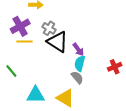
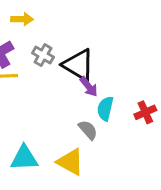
black triangle: (58, 42) -> (78, 65), moved
cyan semicircle: (80, 63) -> (105, 109), moved

